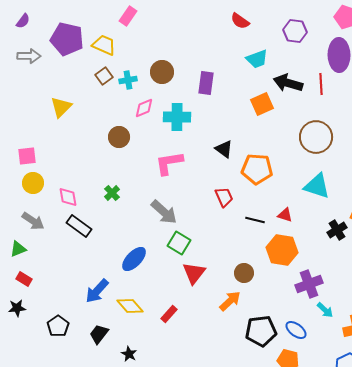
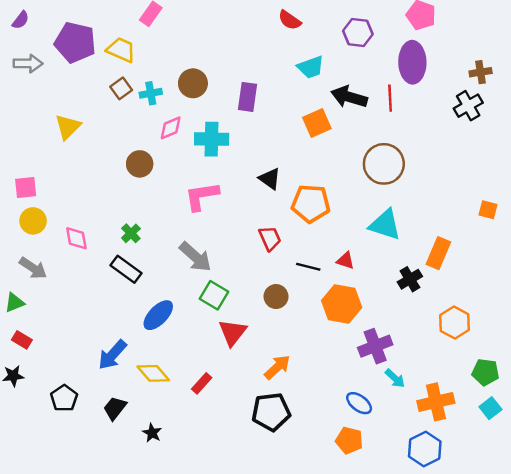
black rectangle: (79, 226) -> (126, 269), moved
brown circle: (244, 273) -> (276, 297), moved
black pentagon: (261, 331) -> (271, 412), moved

